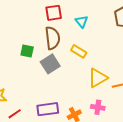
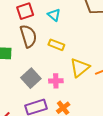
gray square: (50, 64) -> (31, 78), moved
pink cross: (98, 107) -> (56, 81), moved

